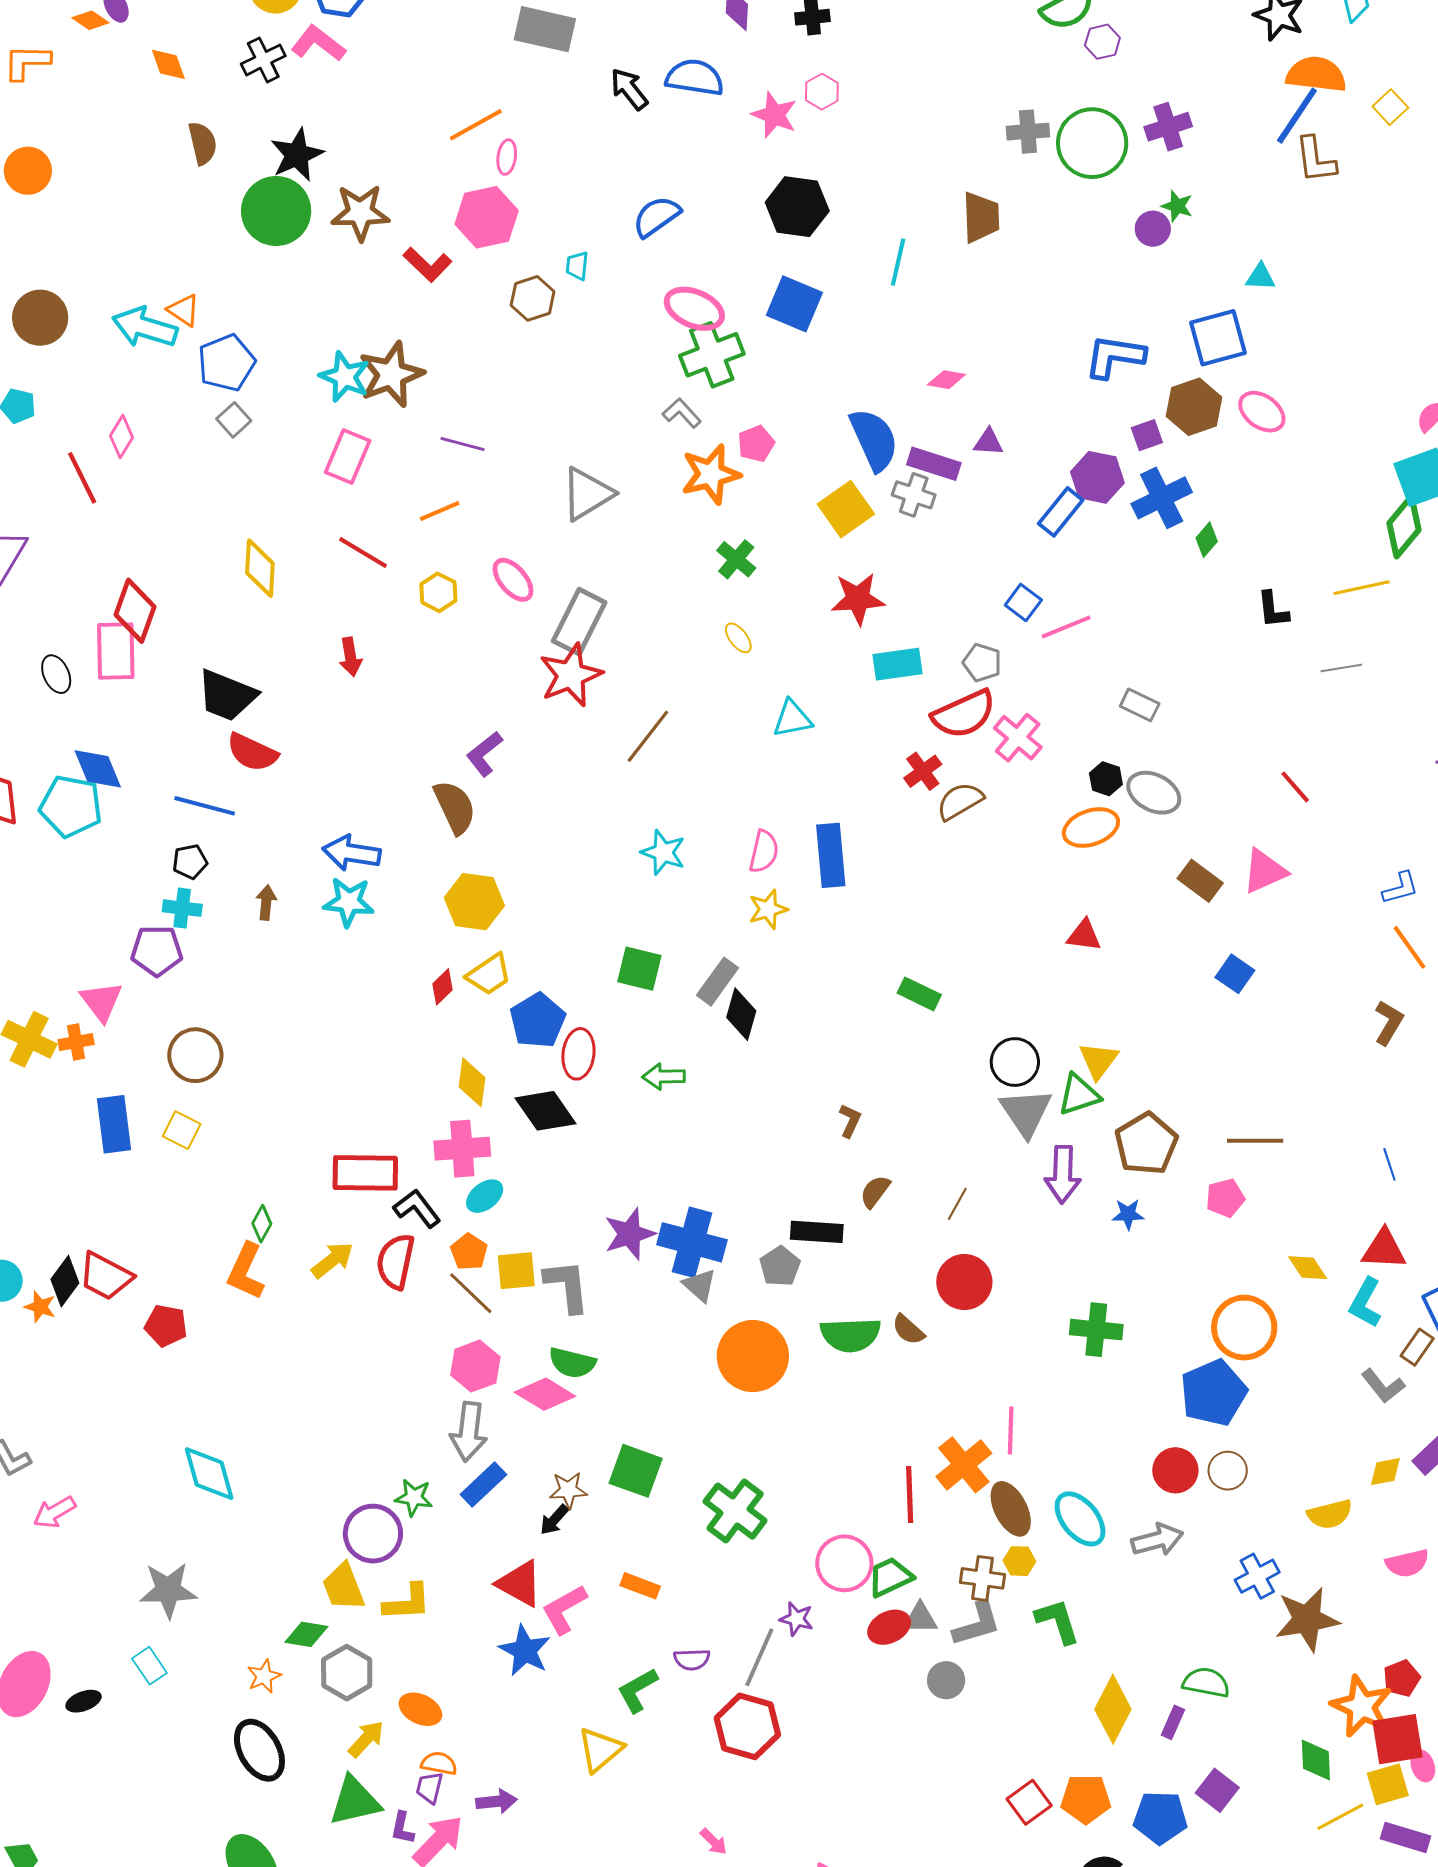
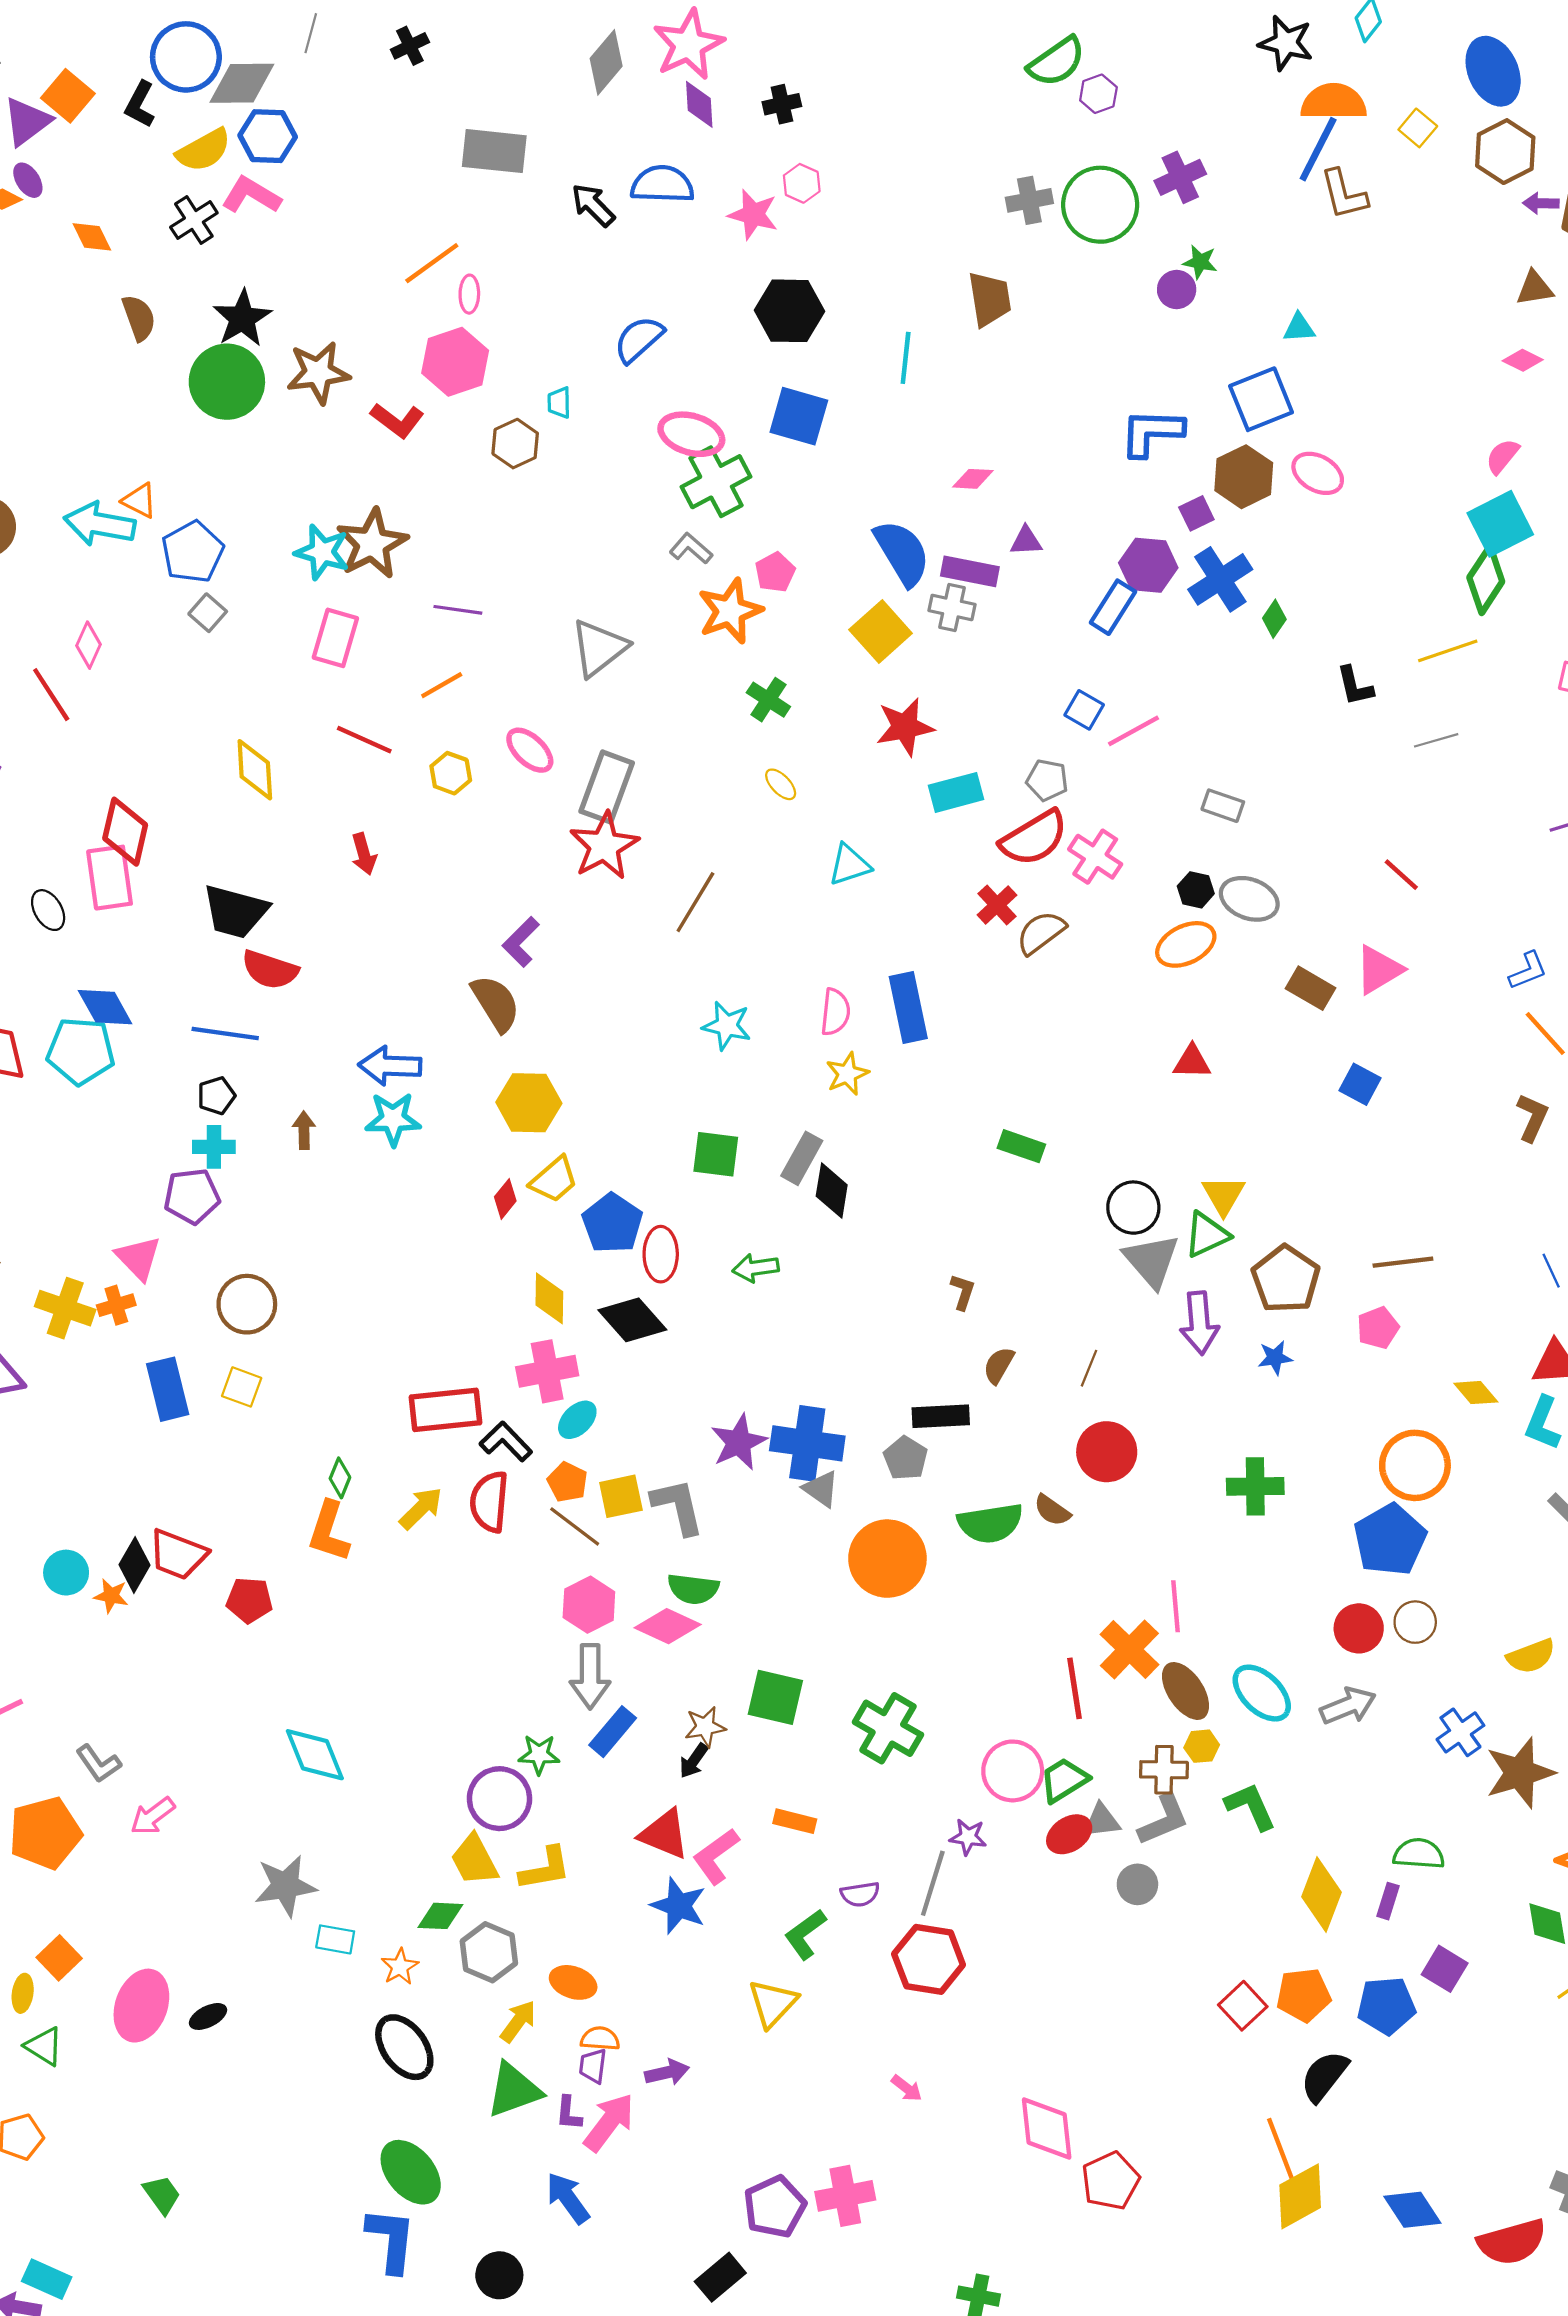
cyan rectangle: (149, 1666) -> (335, 1939), moved, turned -39

